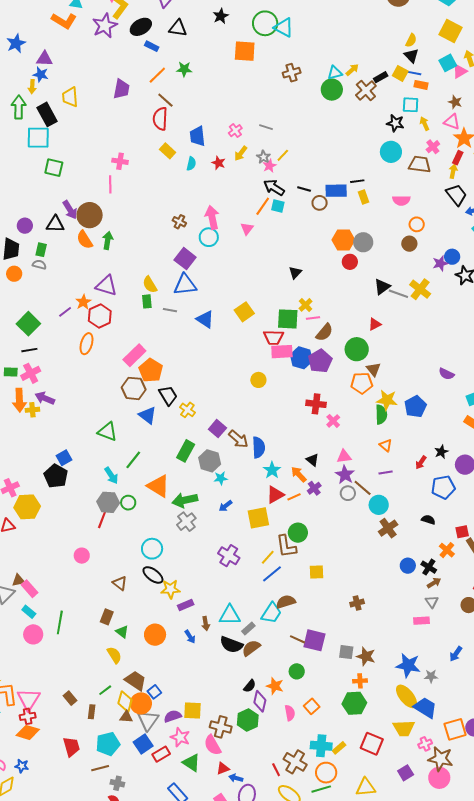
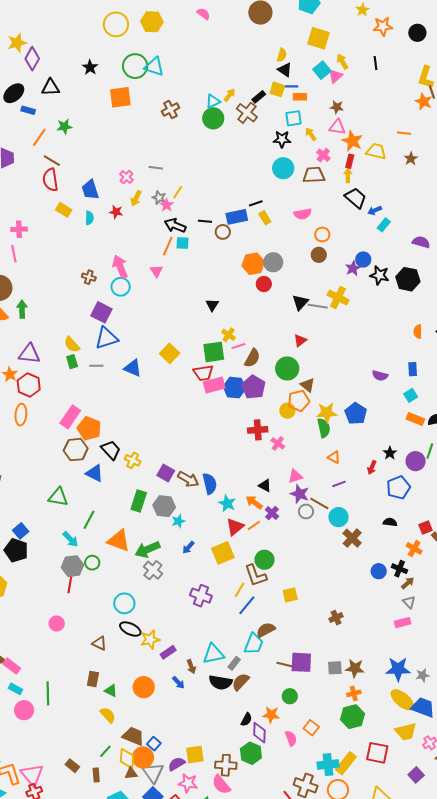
yellow circle: (258, 380) -> (287, 411), moved
yellow rectangle: (339, 748) -> (346, 763), size x1.6

